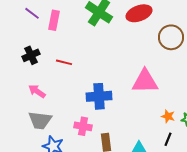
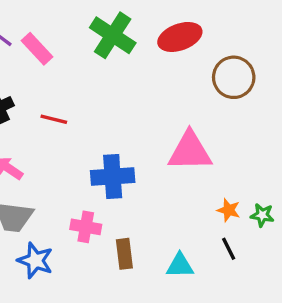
pink rectangle: (54, 20) -> (37, 49), turned -54
black line: (168, 139) -> (229, 249), turned -48

